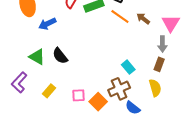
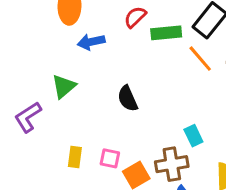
black semicircle: (60, 56) -> (128, 98), moved
green triangle: (37, 57) -> (64, 86), turned 36
yellow rectangle: (49, 91) -> (75, 157), moved, turned -48

